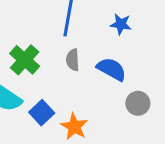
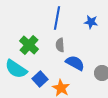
blue semicircle: (112, 69) -> (75, 63), moved

